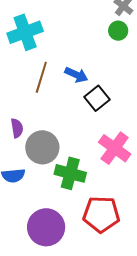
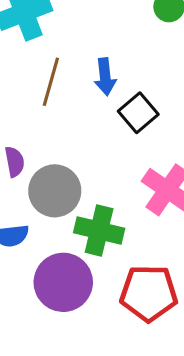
blue arrow: (76, 75) -> (105, 77), turned 60
purple circle: (46, 227) -> (63, 282), moved

